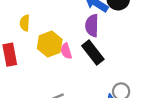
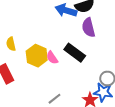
purple semicircle: (92, 26) -> (88, 28), moved

